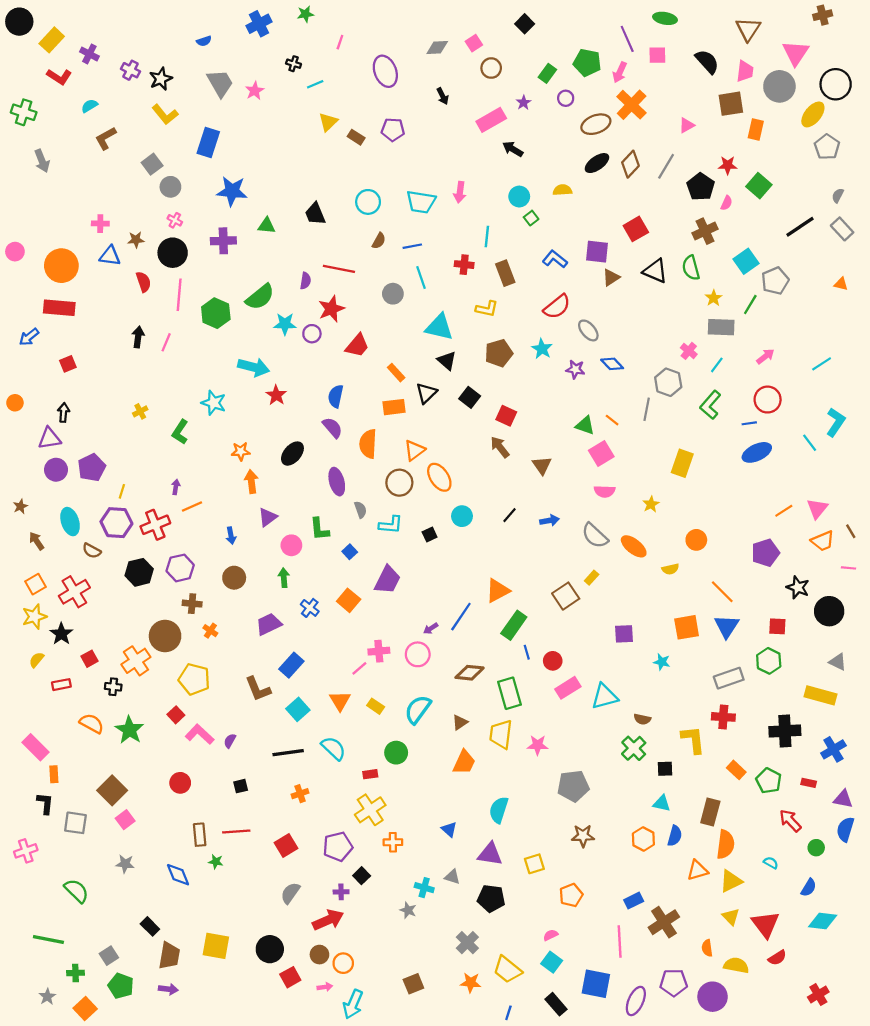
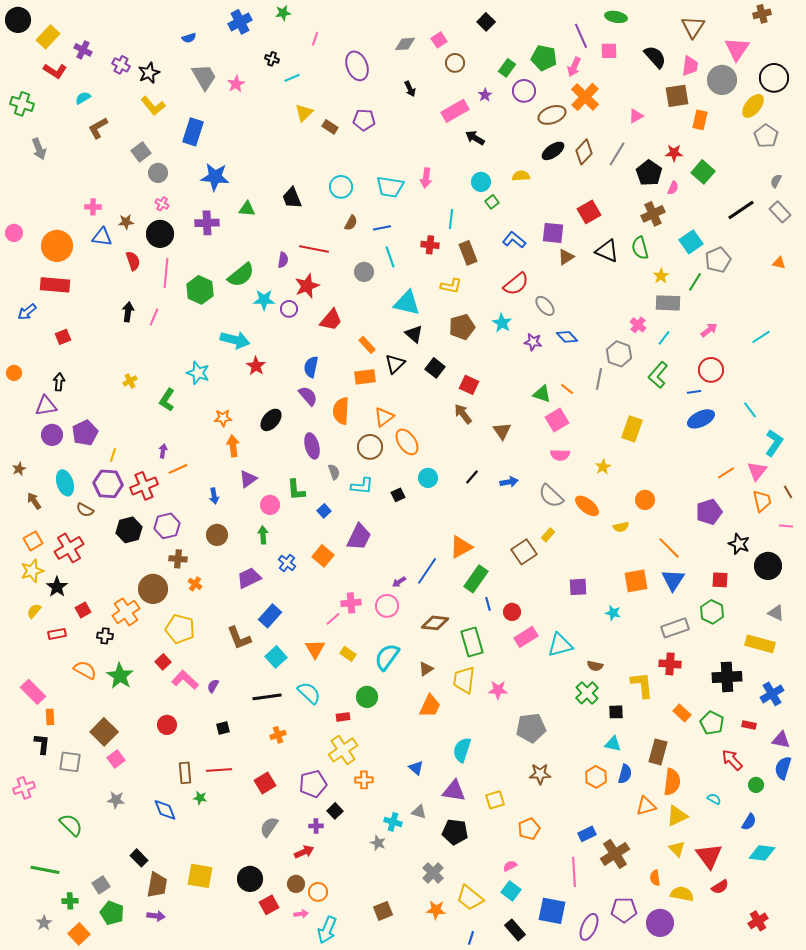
purple circle: (566, 98) -> (524, 91), size x1.5
cyan L-shape: (836, 422) -> (774, 443), moved
orange trapezoid: (823, 541) -> (762, 501), turned -80
red arrow: (328, 920) -> (304, 852), size x0.7

